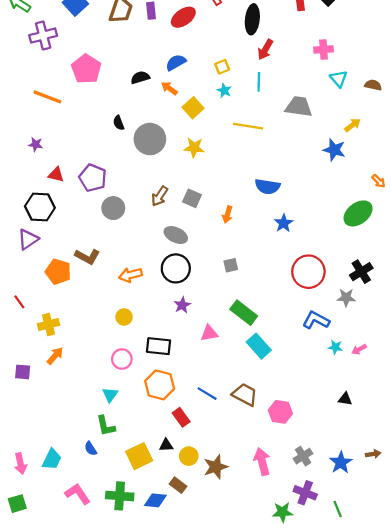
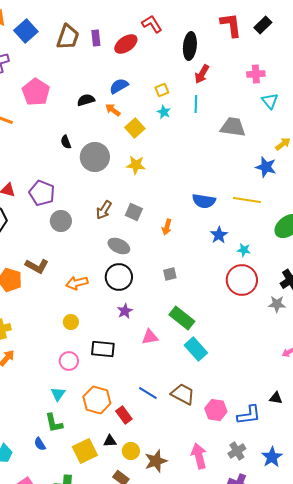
yellow line: (248, 126) -> (247, 200), moved
blue L-shape: (316, 320) -> (249, 415), moved, turned 145
cyan star: (335, 347) -> (244, 250), moved
orange hexagon: (160, 385) -> (97, 400), moved

